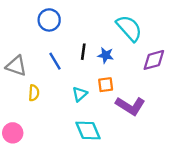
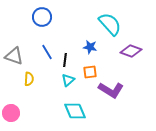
black line: (83, 52) -> (65, 60), moved
purple diamond: (154, 60) -> (131, 51), turned 35

